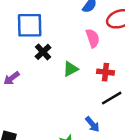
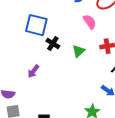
blue square: (30, 25) -> (36, 25), turned 30

